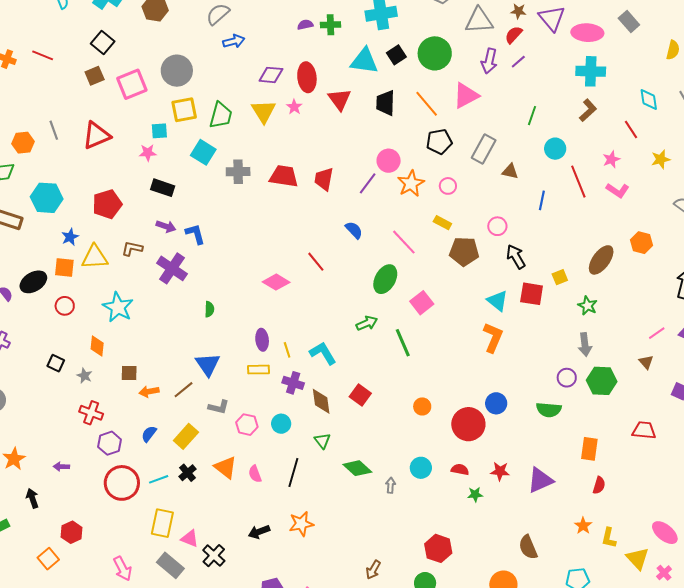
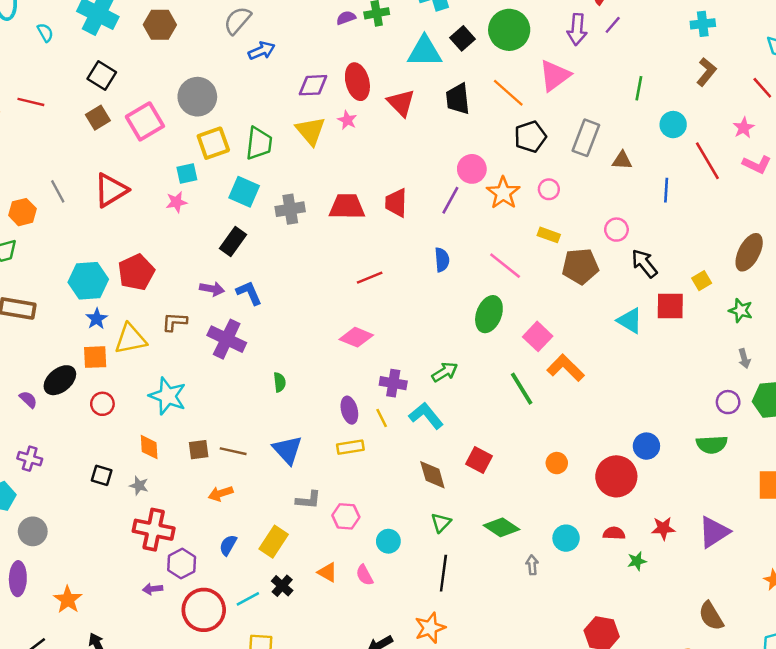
cyan cross: (591, 71) -> (703, 24), size x0.7
black rectangle: (163, 188) -> (233, 241), moved, turned -65
cyan hexagon: (47, 198) -> (88, 281), moved
blue semicircle: (354, 230) -> (442, 260), turned 48
red line: (316, 262) -> (370, 278), moved, turned -65
green arrow: (367, 323) -> (445, 372), moved
orange L-shape: (493, 337) -> (566, 368), moved, turned -60
gray arrow: (585, 345) -> (744, 359), size x0.7
brown square: (129, 373) -> (199, 450), moved
purple cross: (293, 383) -> (393, 383), moved
brown line: (184, 390) -> (233, 451), moved, turned 60
red cross: (91, 413) -> (154, 530), size x1.4
cyan circle: (281, 424) -> (388, 541), moved
green triangle: (322, 441) -> (441, 523), turned 30
purple arrow: (61, 467) -> (153, 589), moved
orange triangle: (225, 467) -> (327, 572), size x0.7
green diamond: (357, 468) -> (502, 527), moved
black line: (293, 472) -> (443, 573), moved

